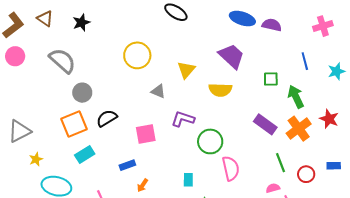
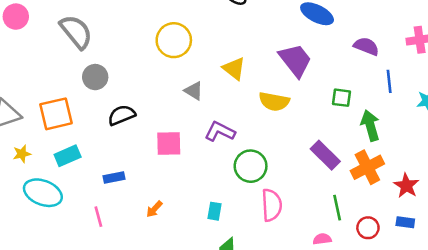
purple semicircle: (272, 25) -> (366, 46), moved
yellow triangle: (186, 70) -> (234, 69), turned -42
red star: (329, 119) -> (406, 186), moved
orange square: (74, 124) -> (56, 114), moved
cyan rectangle: (85, 155) -> (68, 156), moved
blue rectangle: (127, 165) -> (114, 177), moved

